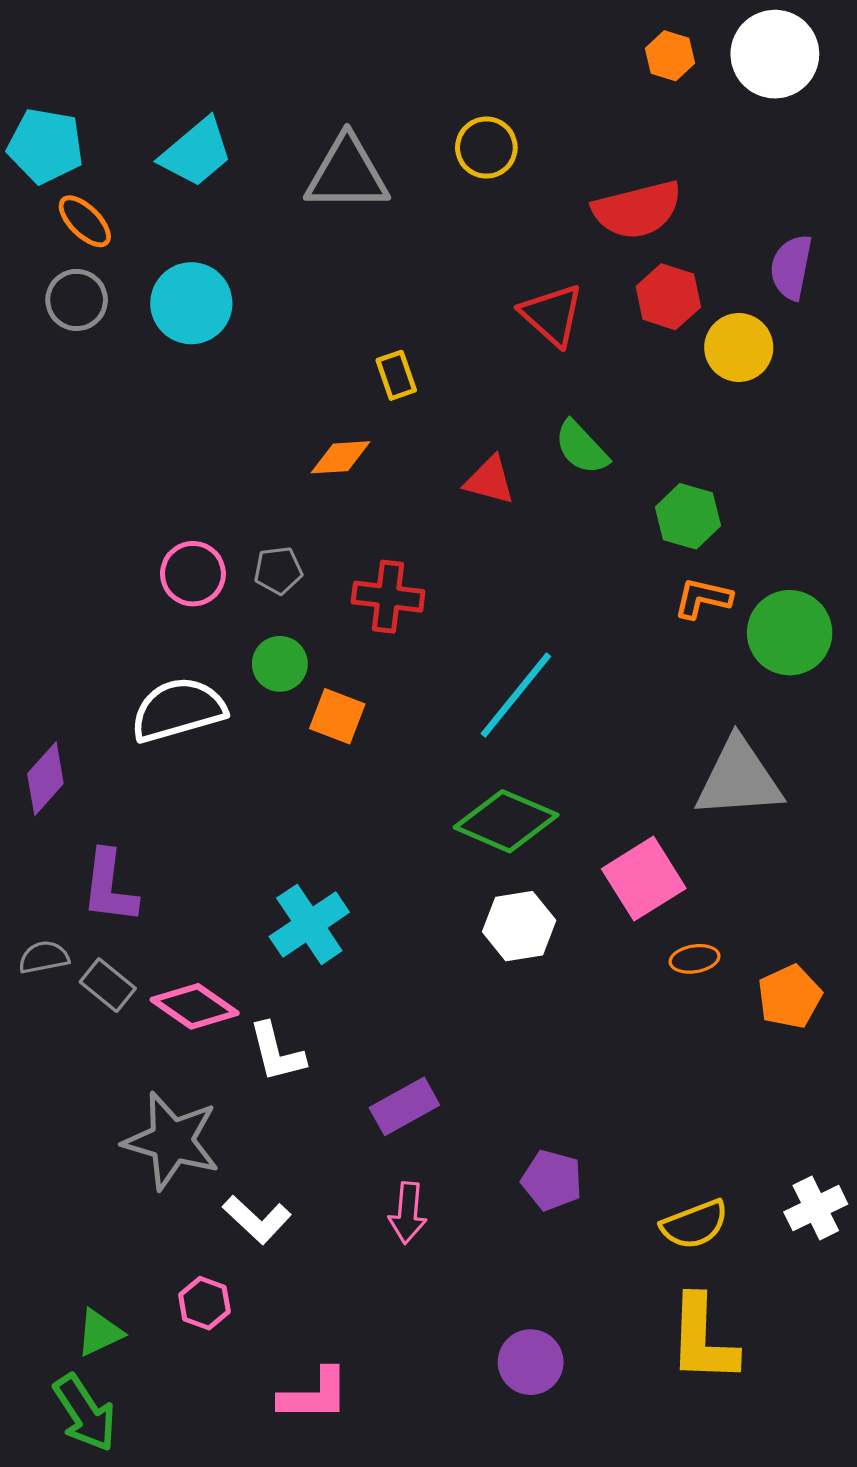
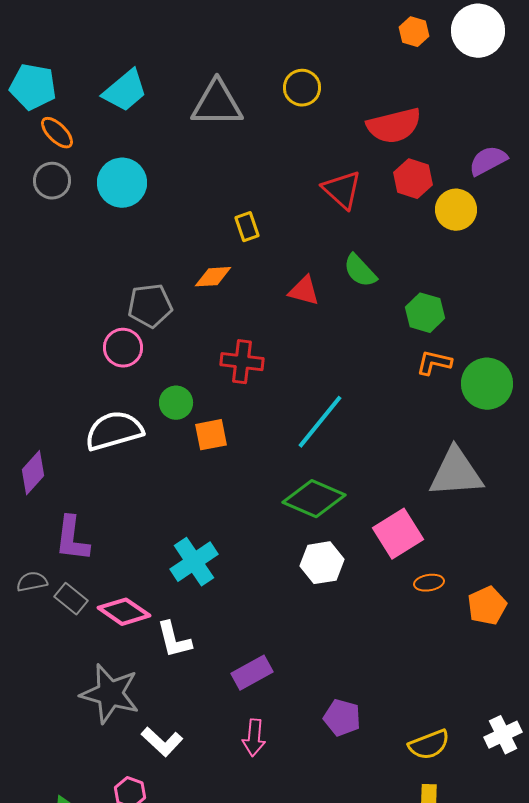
purple semicircle: (791, 267) -> (488, 161), turned 51
gray pentagon: (278, 570) -> (150, 306), moved, size x1.5
orange square: (337, 716) -> (211, 435), turned -32

